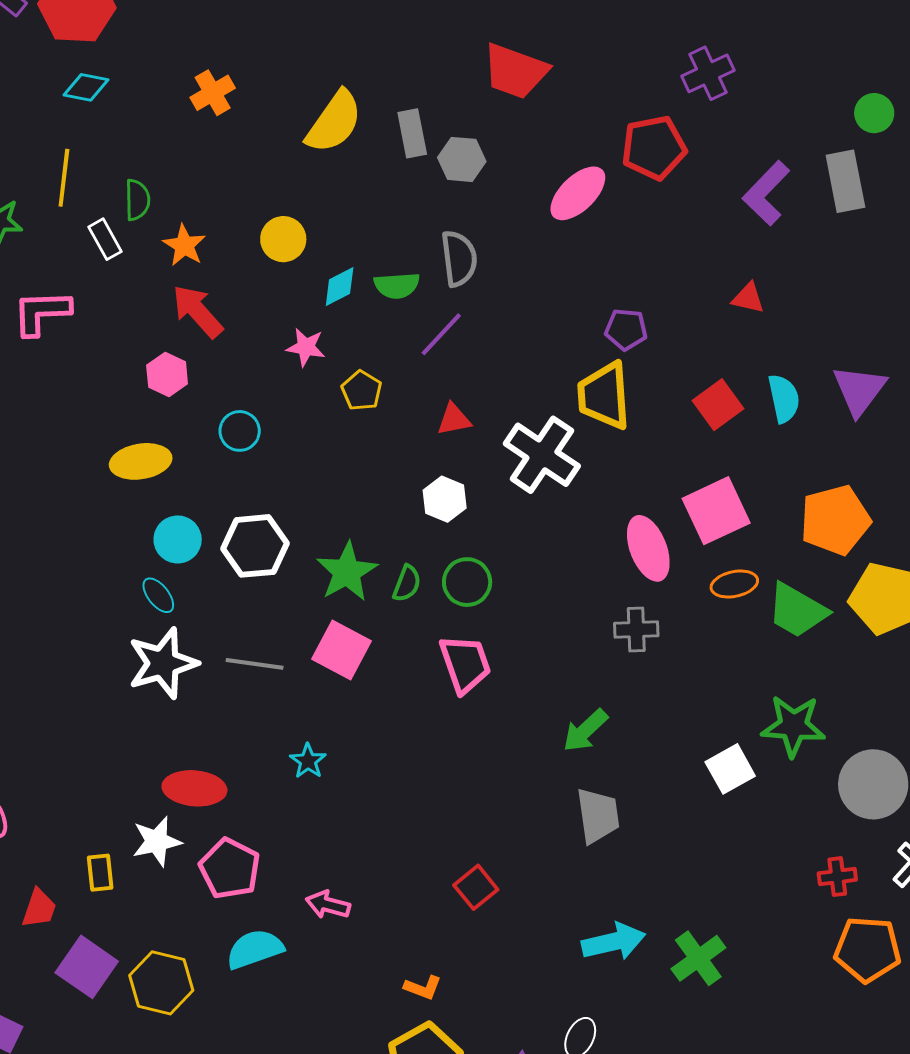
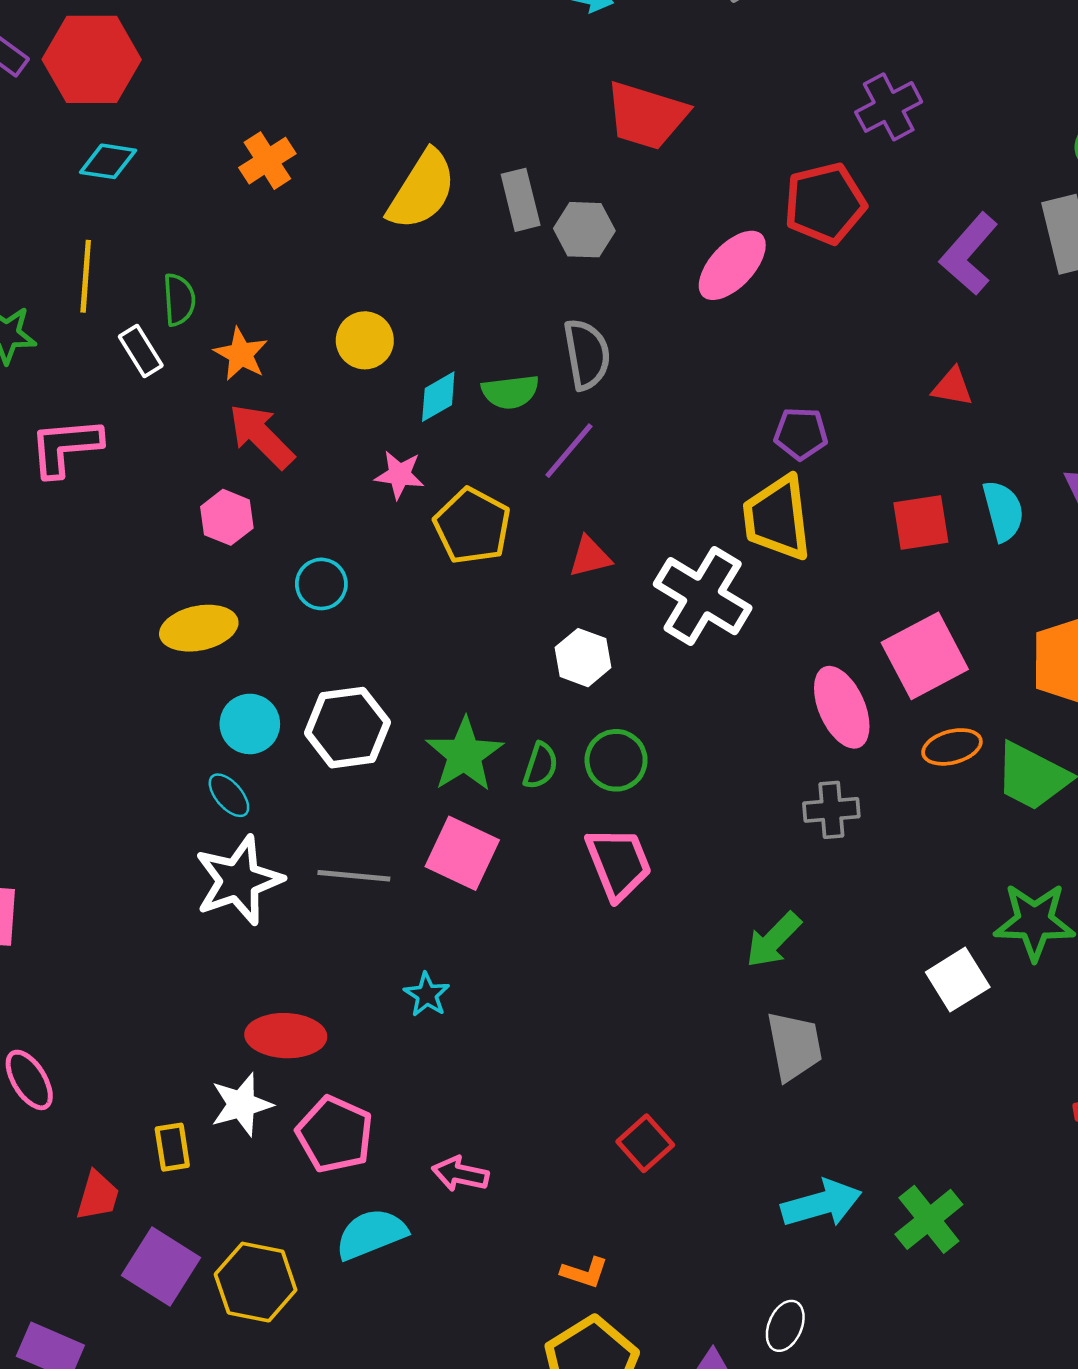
yellow pentagon: (362, 391) -> (472, 526), size x1.5
red square: (718, 405) -> (921, 523), turned 30

